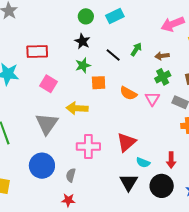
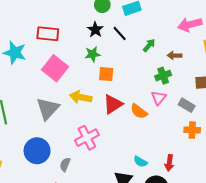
black line: (113, 55) -> (120, 33), moved
green cross: (163, 77) -> (163, 76), moved
pink square: (49, 84) -> (55, 68), size x1.4
orange semicircle: (128, 93) -> (139, 111), moved
red triangle: (126, 142) -> (113, 104), moved
pink cross: (88, 146) -> (87, 138), turned -35

